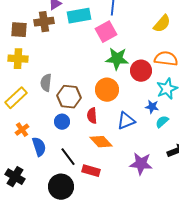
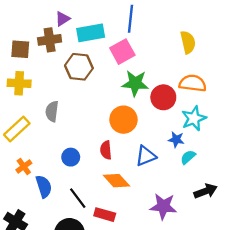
yellow semicircle: (162, 24) -> (188, 42), turned -54
brown hexagon: (69, 97) -> (79, 67), moved

